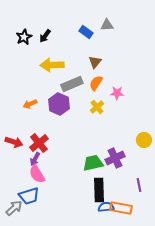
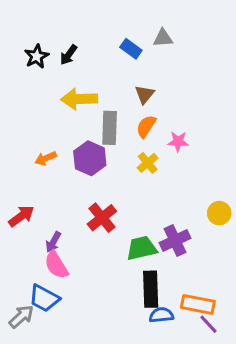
gray rectangle: (72, 84) -> (110, 128), turned -65
red arrow: (14, 142) -> (21, 216), turned -54
red cross: (39, 143) -> (102, 218), moved
purple line: (139, 185) -> (209, 324), moved, turned -32
blue trapezoid: (29, 196) -> (44, 298), turned 45
orange rectangle: (121, 208) -> (198, 304), moved

